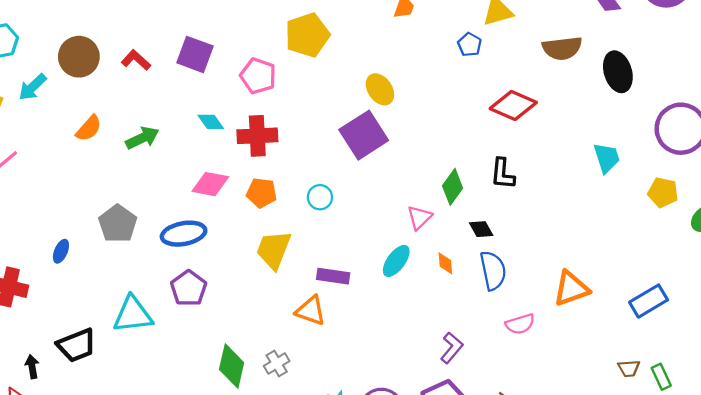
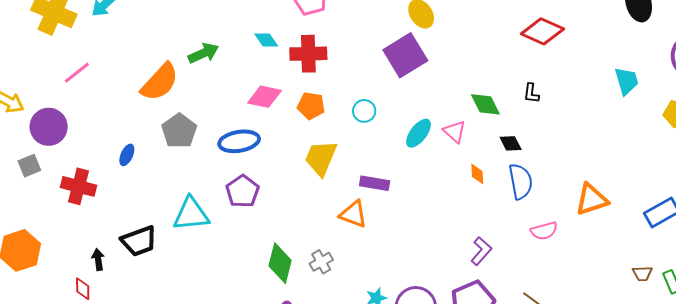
orange semicircle: (89, 128) -> (160, 82), moved, size x1.6
black L-shape: (503, 174) -> (531, 93), size x0.7
green diamond: (453, 187) -> (485, 104), turned -64
pink triangle: (420, 217) -> (455, 132), turned -35
cyan ellipse: (396, 261) -> (418, 133), moved

